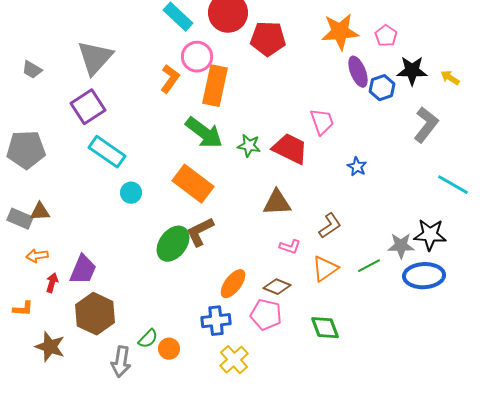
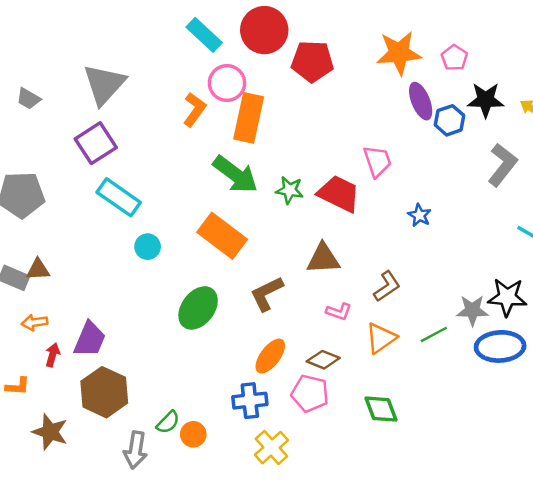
brown L-shape: (200, 232) -> (267, 294), moved

